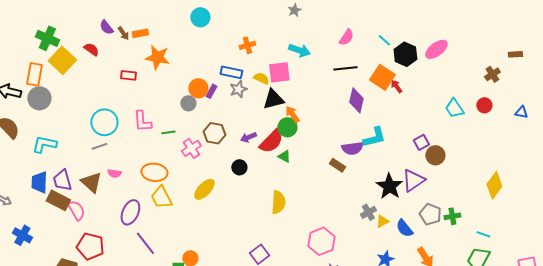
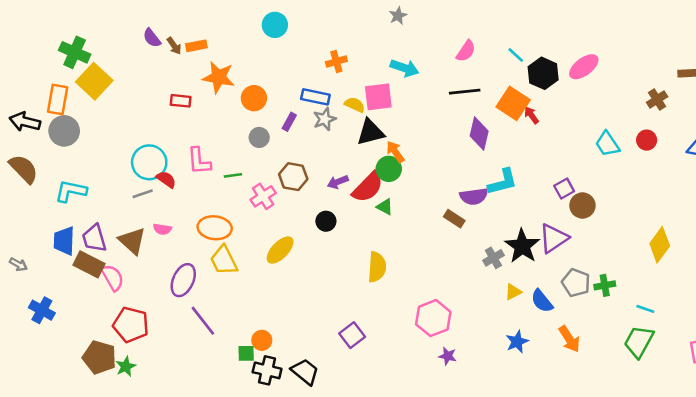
red semicircle: (91, 49) -> (166, 179), moved
orange circle: (198, 88) -> (254, 98), moved
gray cross: (368, 212) -> (493, 258), moved

